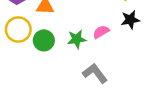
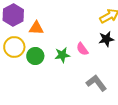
pink semicircle: (101, 32) -> (82, 49), turned -96
gray L-shape: (95, 73) -> (96, 83), moved

